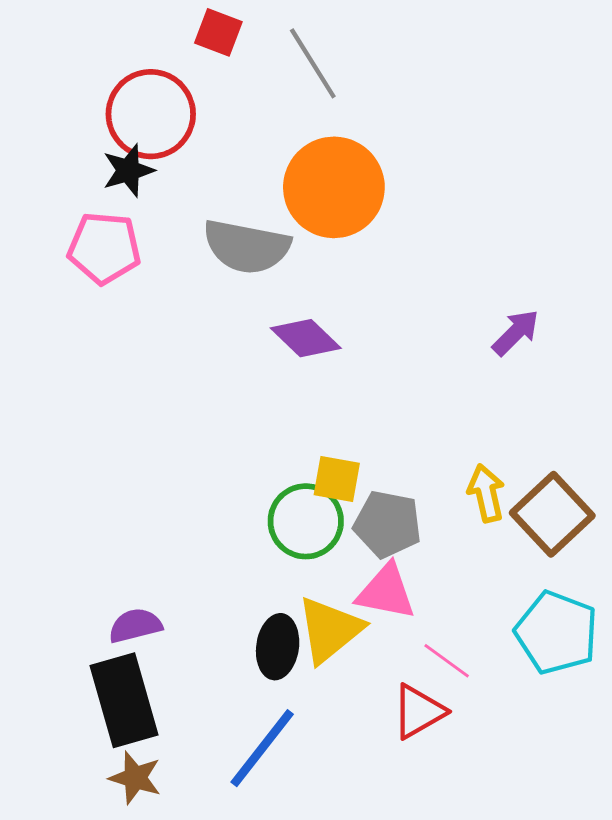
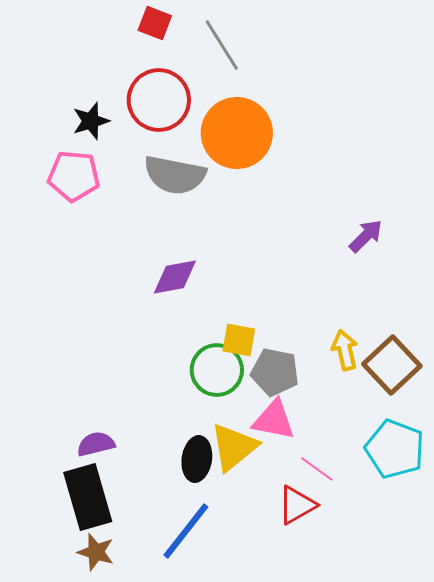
red circle: (151, 114) -> (159, 100), moved
purple diamond: (306, 338) -> (175, 277), moved, turned -54

